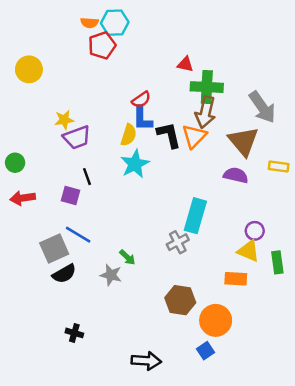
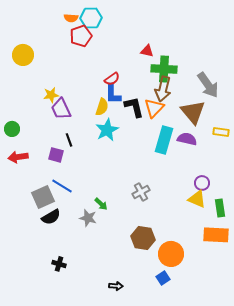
purple trapezoid: (77, 137) -> (61, 109), turned 85
cyan rectangle: (195, 216) -> (164, 140), moved
orange rectangle: (236, 279) -> (216, 235), moved, size x1.4
black arrow: (146, 361) -> (116, 286), size x0.6

